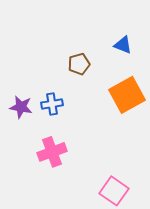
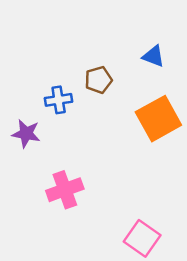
blue cross: (52, 104) -> (59, 100), moved

